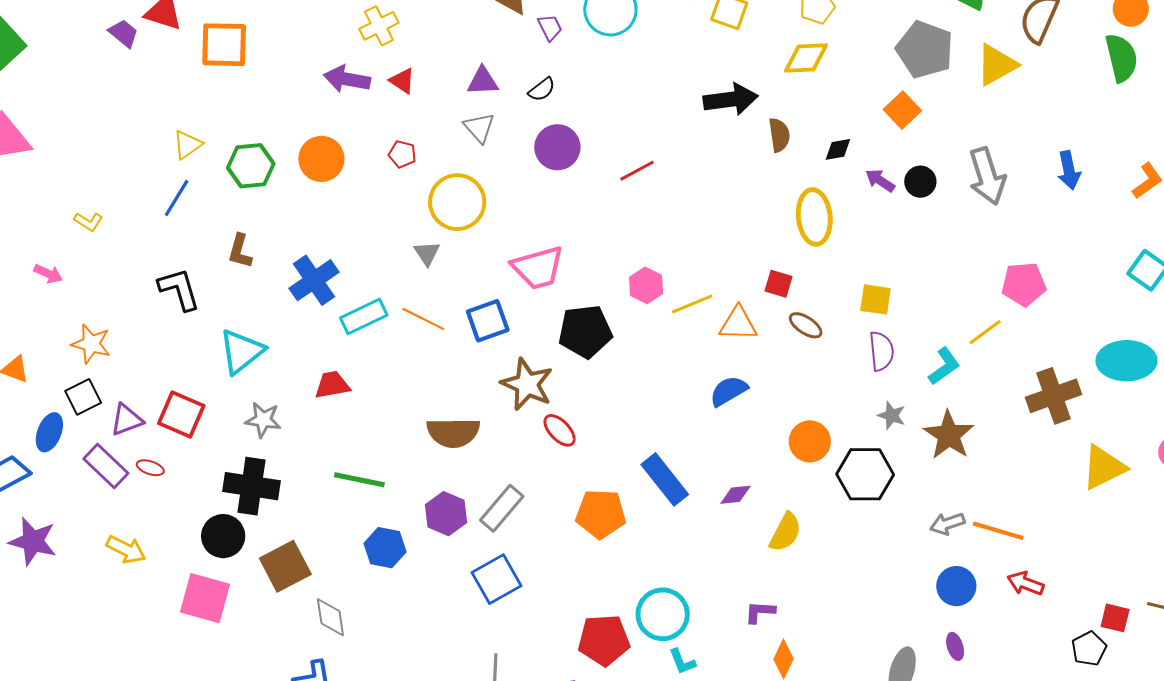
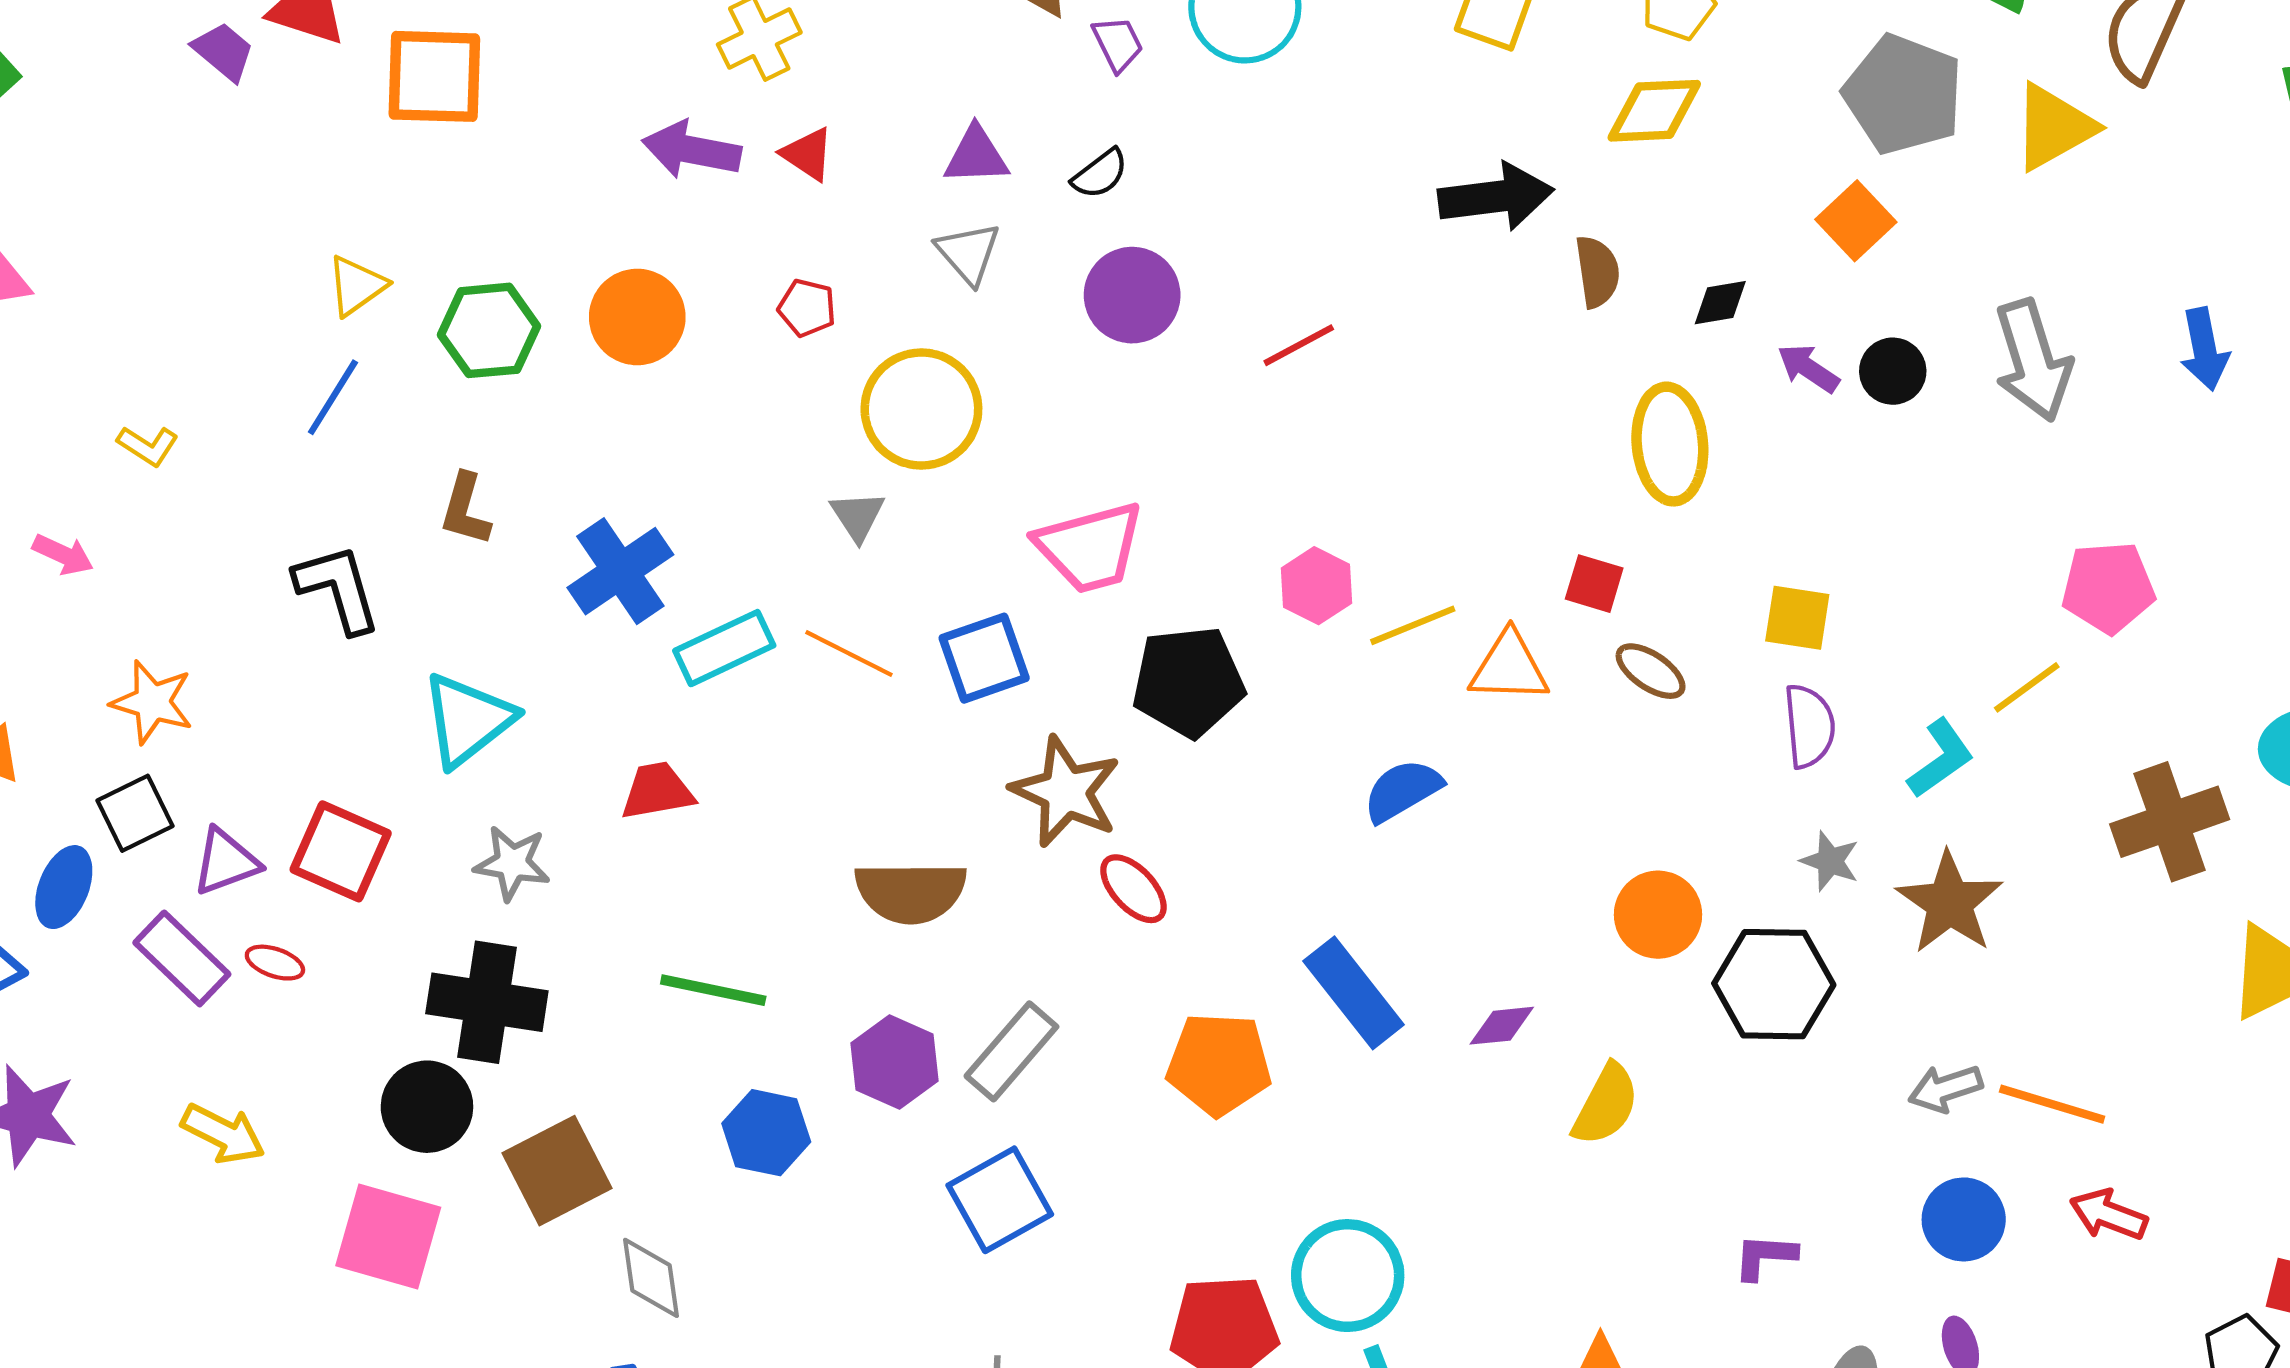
blue semicircle: (729, 391) -> (1402, 791), moved
purple L-shape: (760, 612) -> (1765, 1256), moved

